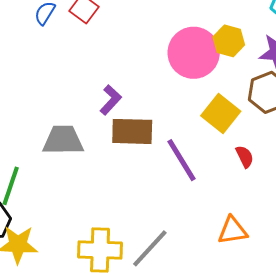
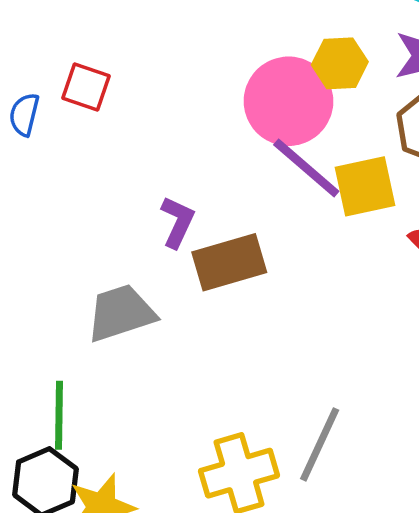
yellow square: (221, 114) -> (365, 186), turned -33
purple line: (181, 160) -> (306, 168), moved

